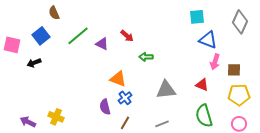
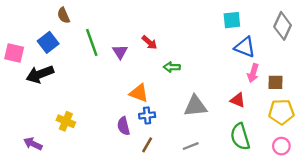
green line: (78, 36) -> (92, 42), turned -70
purple triangle: (102, 44) -> (120, 52), turned 32
black arrow: (34, 63) -> (40, 74), size x1.6
blue cross: (125, 98) -> (147, 115), turned 32
yellow cross: (56, 117) -> (66, 121), moved

